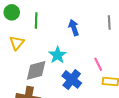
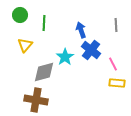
pink line: (98, 64) -> (113, 64), moved
blue cross: (72, 79) -> (91, 50), moved

